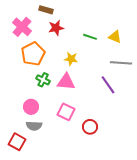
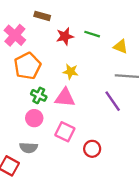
red star: (56, 28) -> (65, 36), moved
green line: (90, 37) -> (92, 34), moved
pink circle: (31, 107) -> (34, 118), moved

